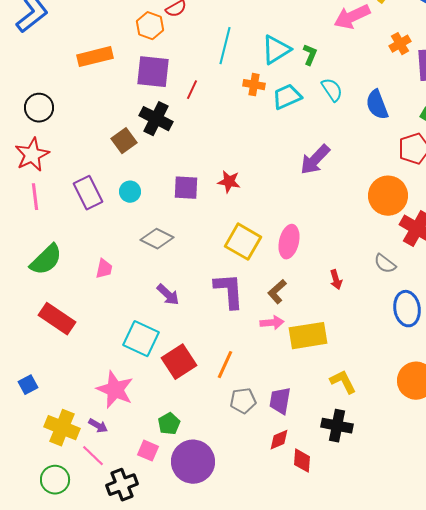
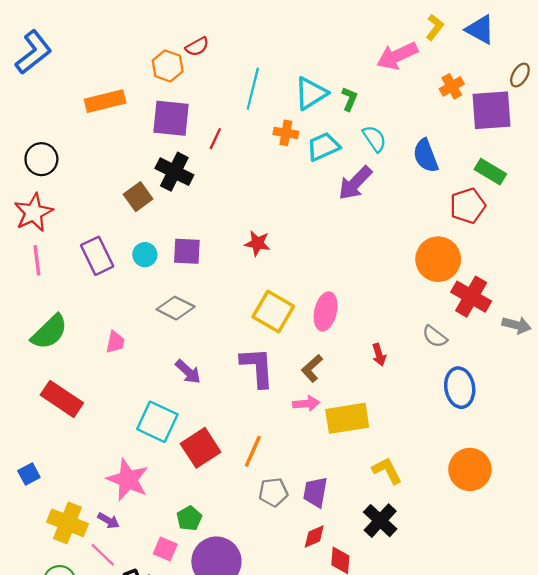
purple arrow: (315, 160) -> (355, 183), moved
purple square: (186, 188) -> (187, 251), moved
black cross: (337, 426) -> (380, 521), turned 32

